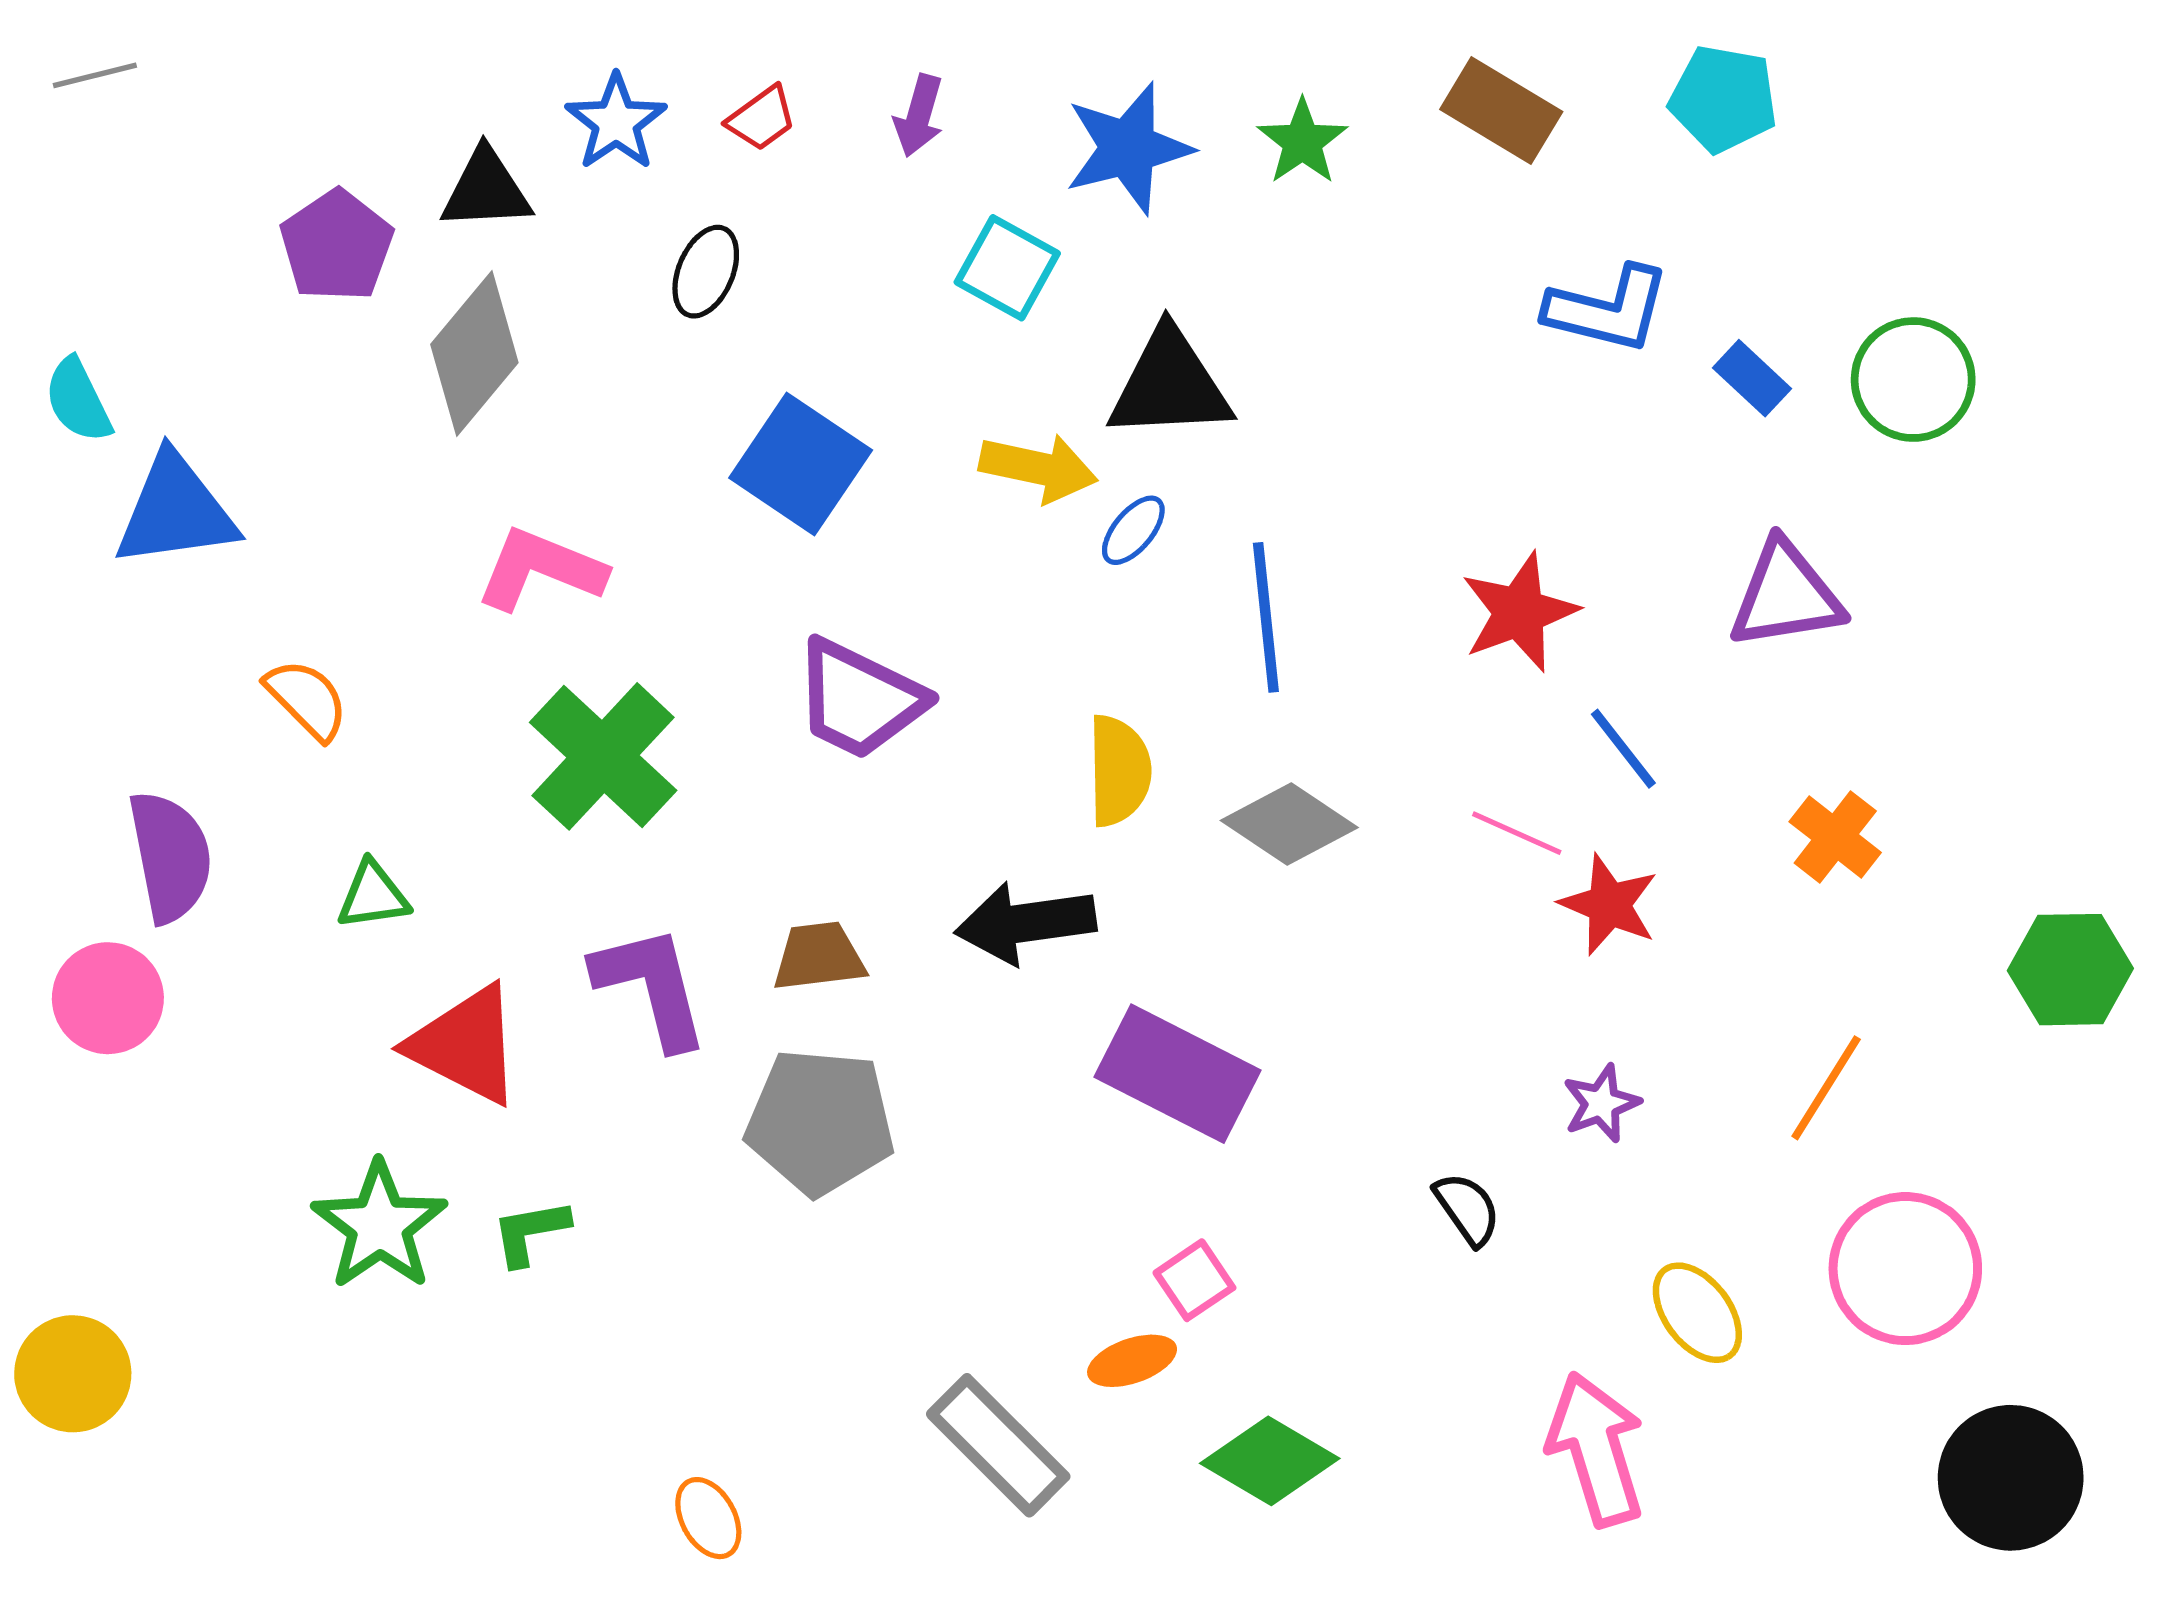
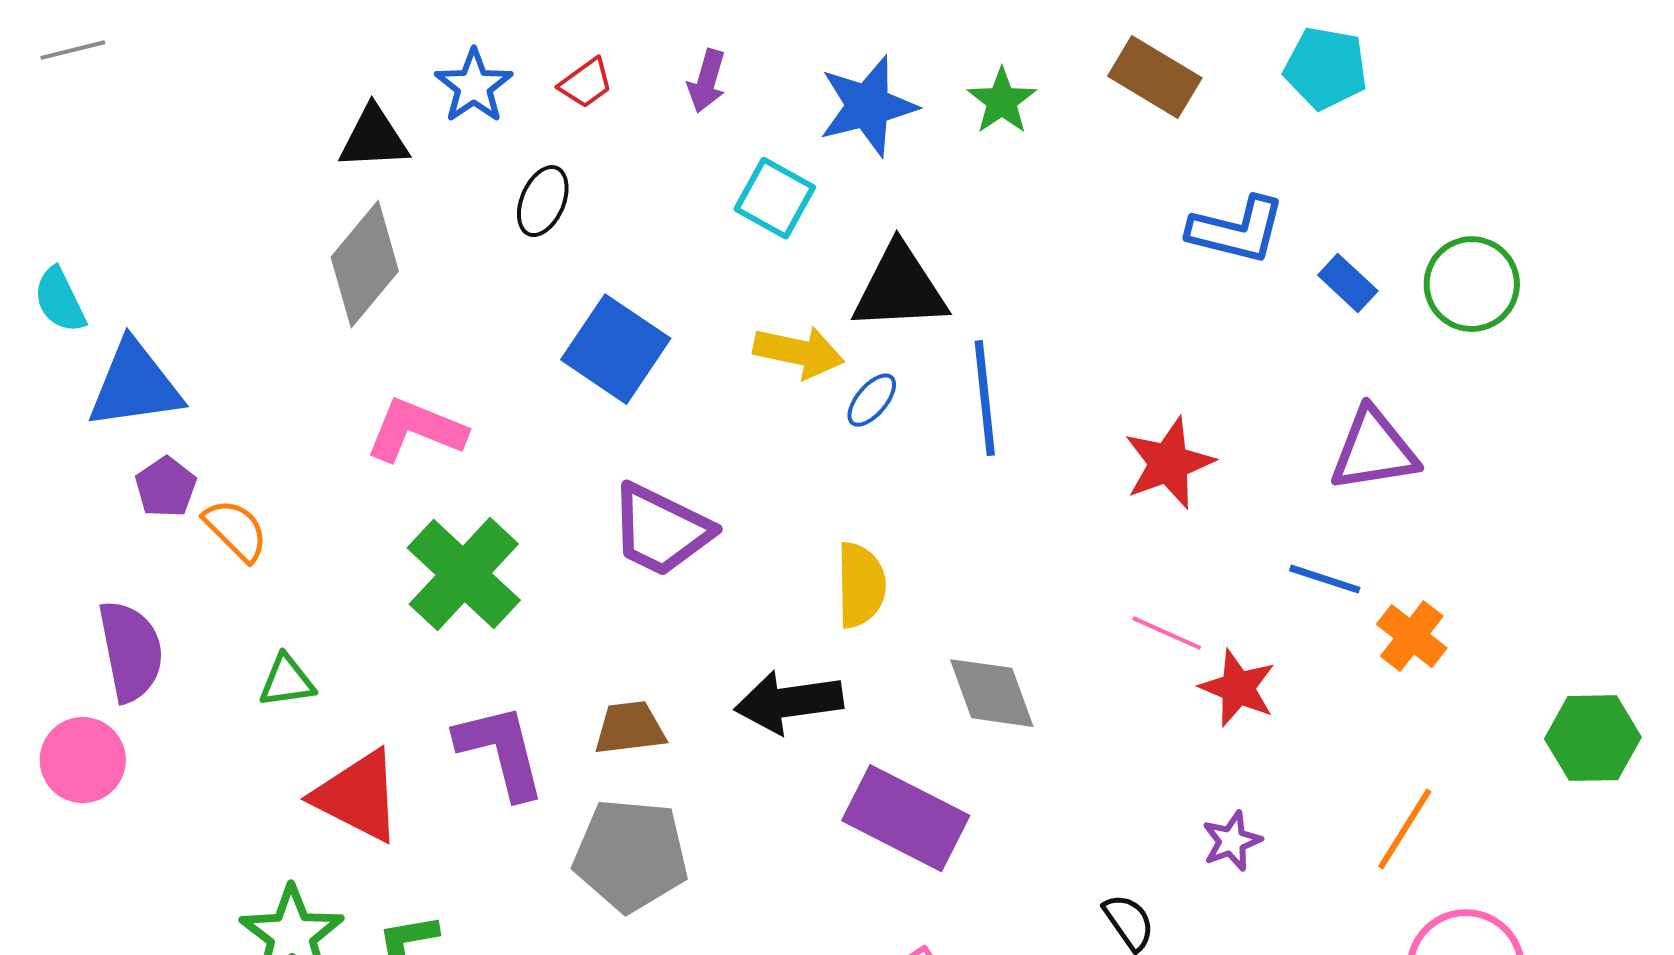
purple pentagon: (337, 246) -> (166, 487), moved, size x0.7
blue line: (1266, 617) -> (985, 398), moved
blue line: (1623, 749) -> (1325, 579), moved, turned -34
gray diamond: (1289, 824) -> (992, 693), moved, turned 36

